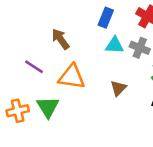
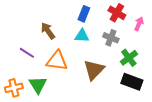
cyan triangle: (115, 45) -> (82, 36), moved
brown triangle: (118, 88) -> (94, 70), size x1.6

